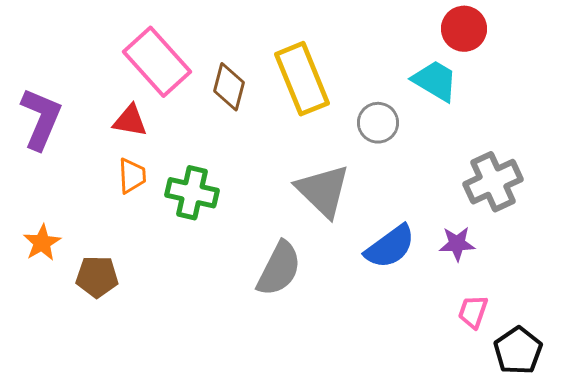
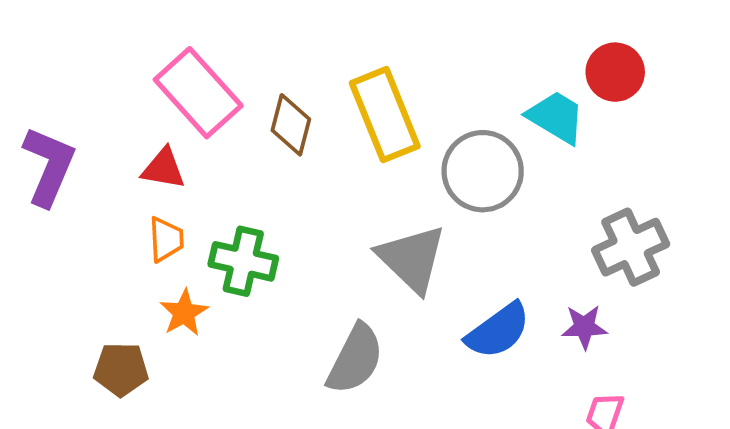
red circle: (464, 29) -> (615, 72), moved
gray circle: (378, 123) -> (483, 171), size x1.5
orange star: (42, 243) -> (184, 313), moved

